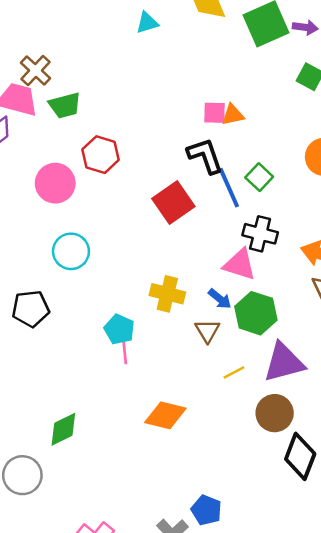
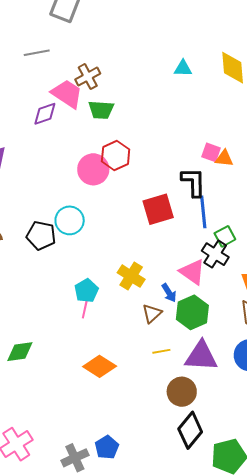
green square: (259, 177) -> (225, 236), moved
pink circle: (55, 183) -> (93, 169), moved
black pentagon: (31, 309) -> (41, 235), moved

